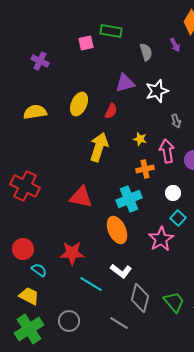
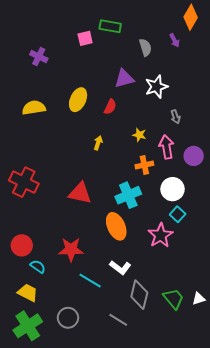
yellow arrow: (99, 147) -> (98, 143), size x0.5
white circle: (173, 193) -> (173, 189), size x1.5

